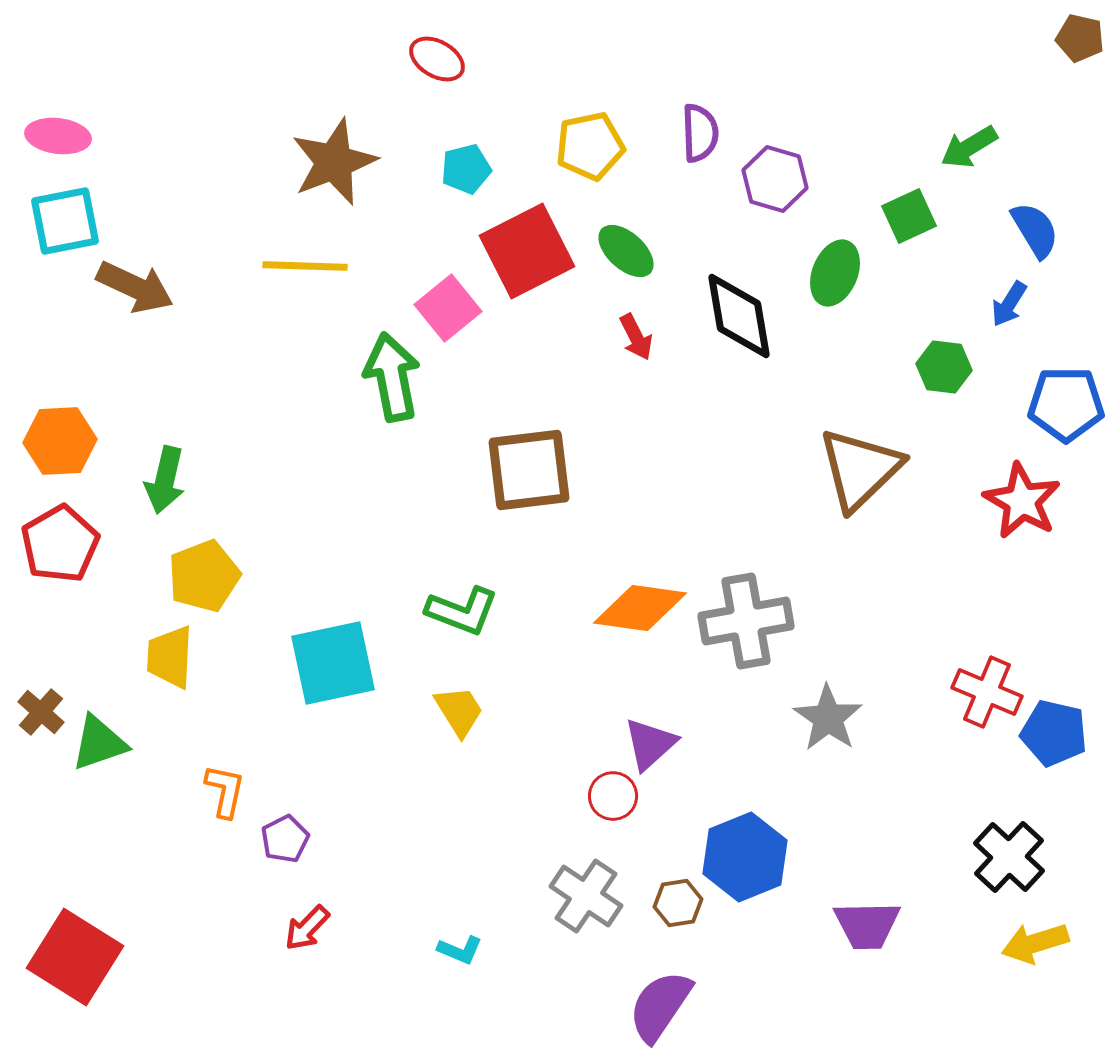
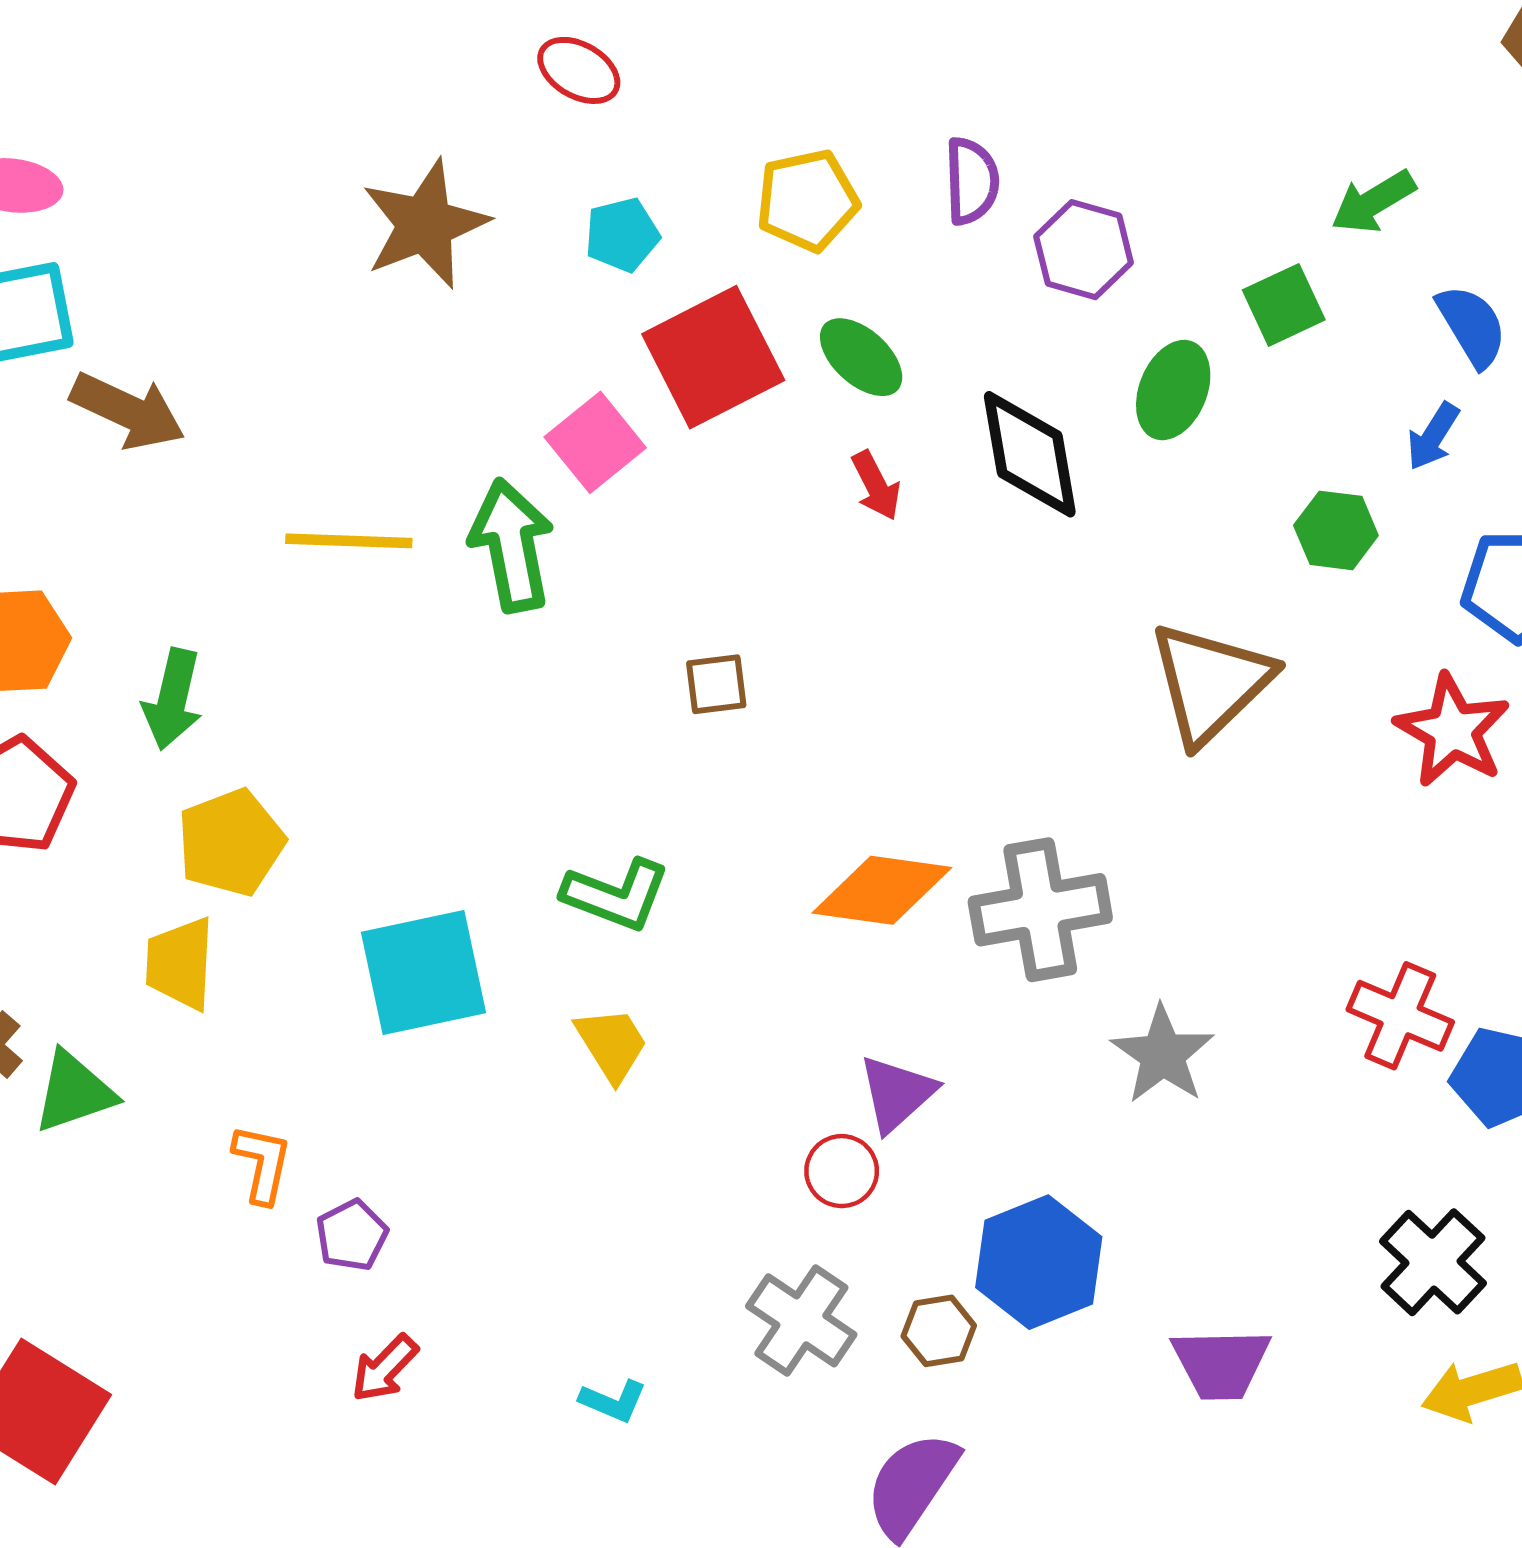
yellow line: (305, 266) -> (349, 541), moved
brown square: (529, 470) -> (716, 684), size x0.5

